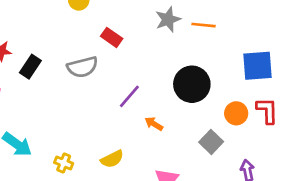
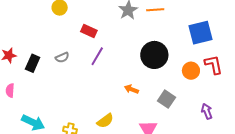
gray semicircle: (82, 67) -> (62, 57), moved, size x0.6
purple line: (129, 96) -> (97, 56), moved
gray square: (211, 142) -> (166, 99), moved

